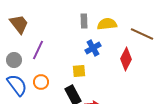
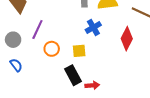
orange circle: (41, 82) -> (52, 49), moved
blue semicircle: (17, 85) -> (16, 65), size x0.6

